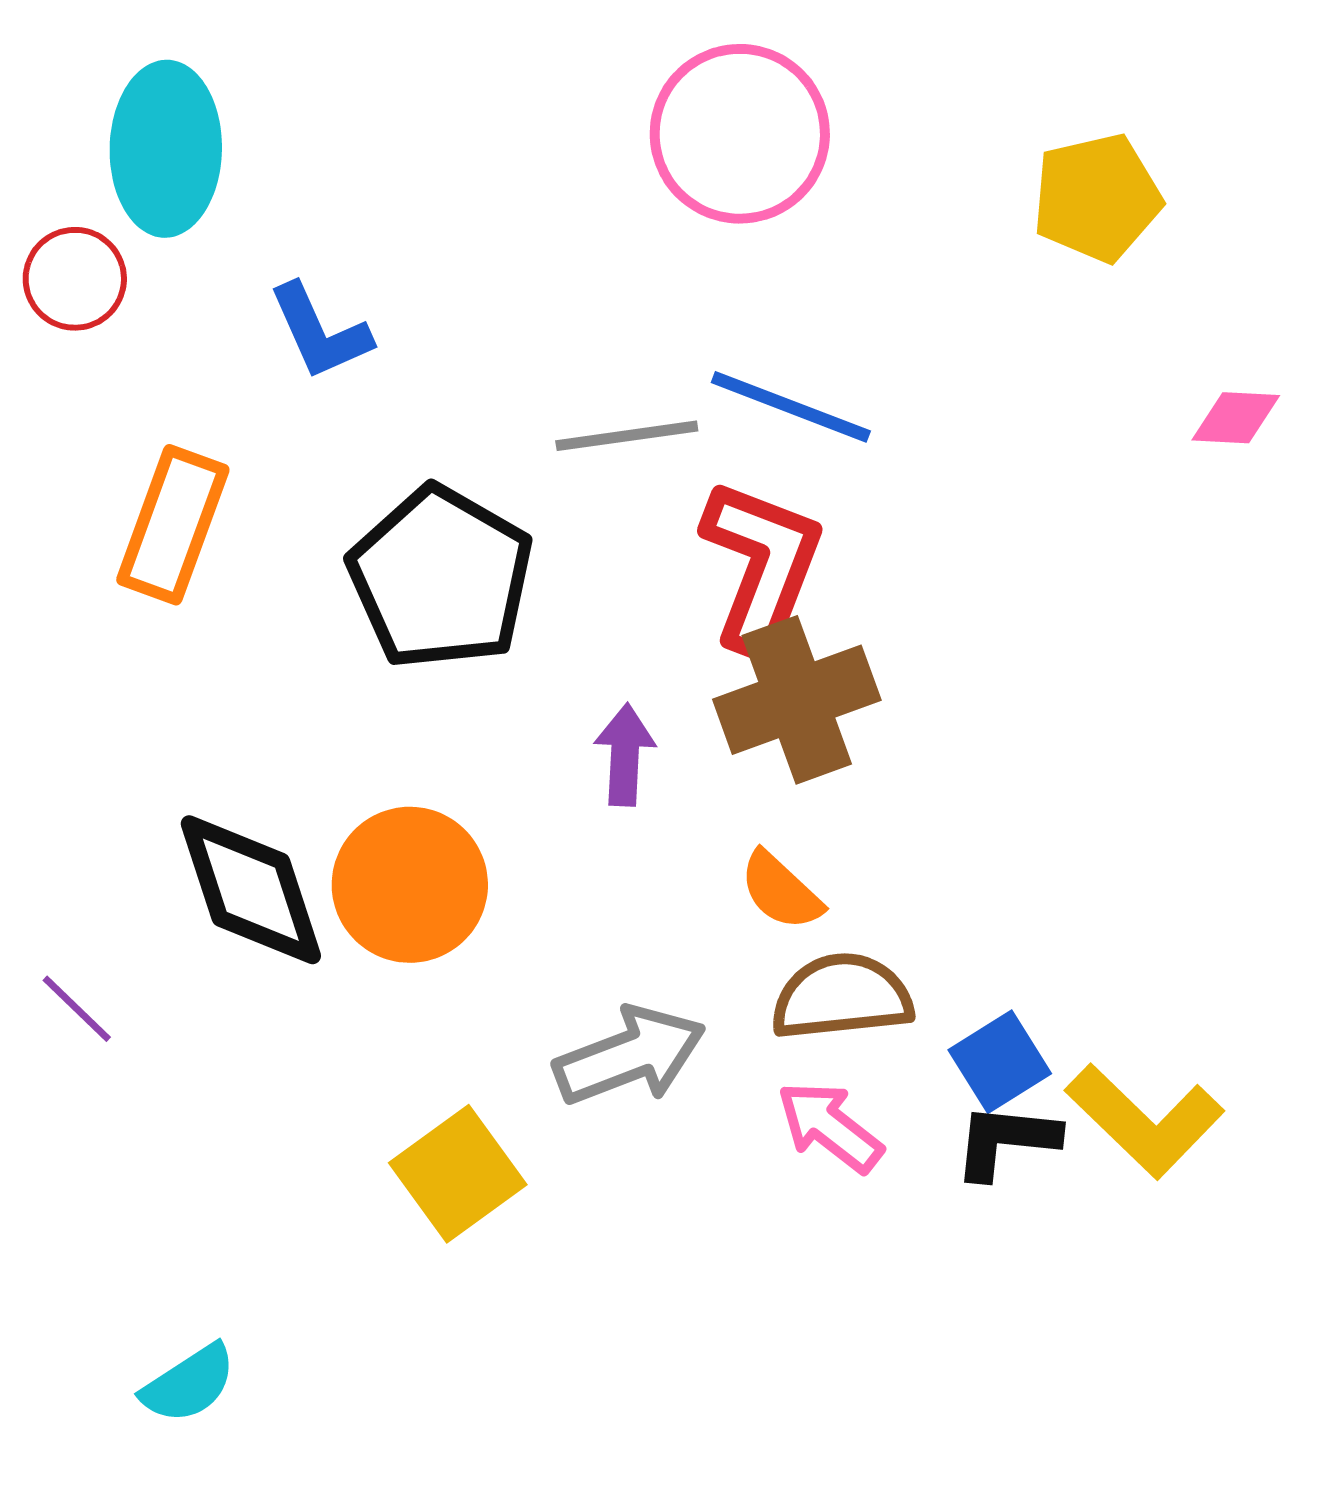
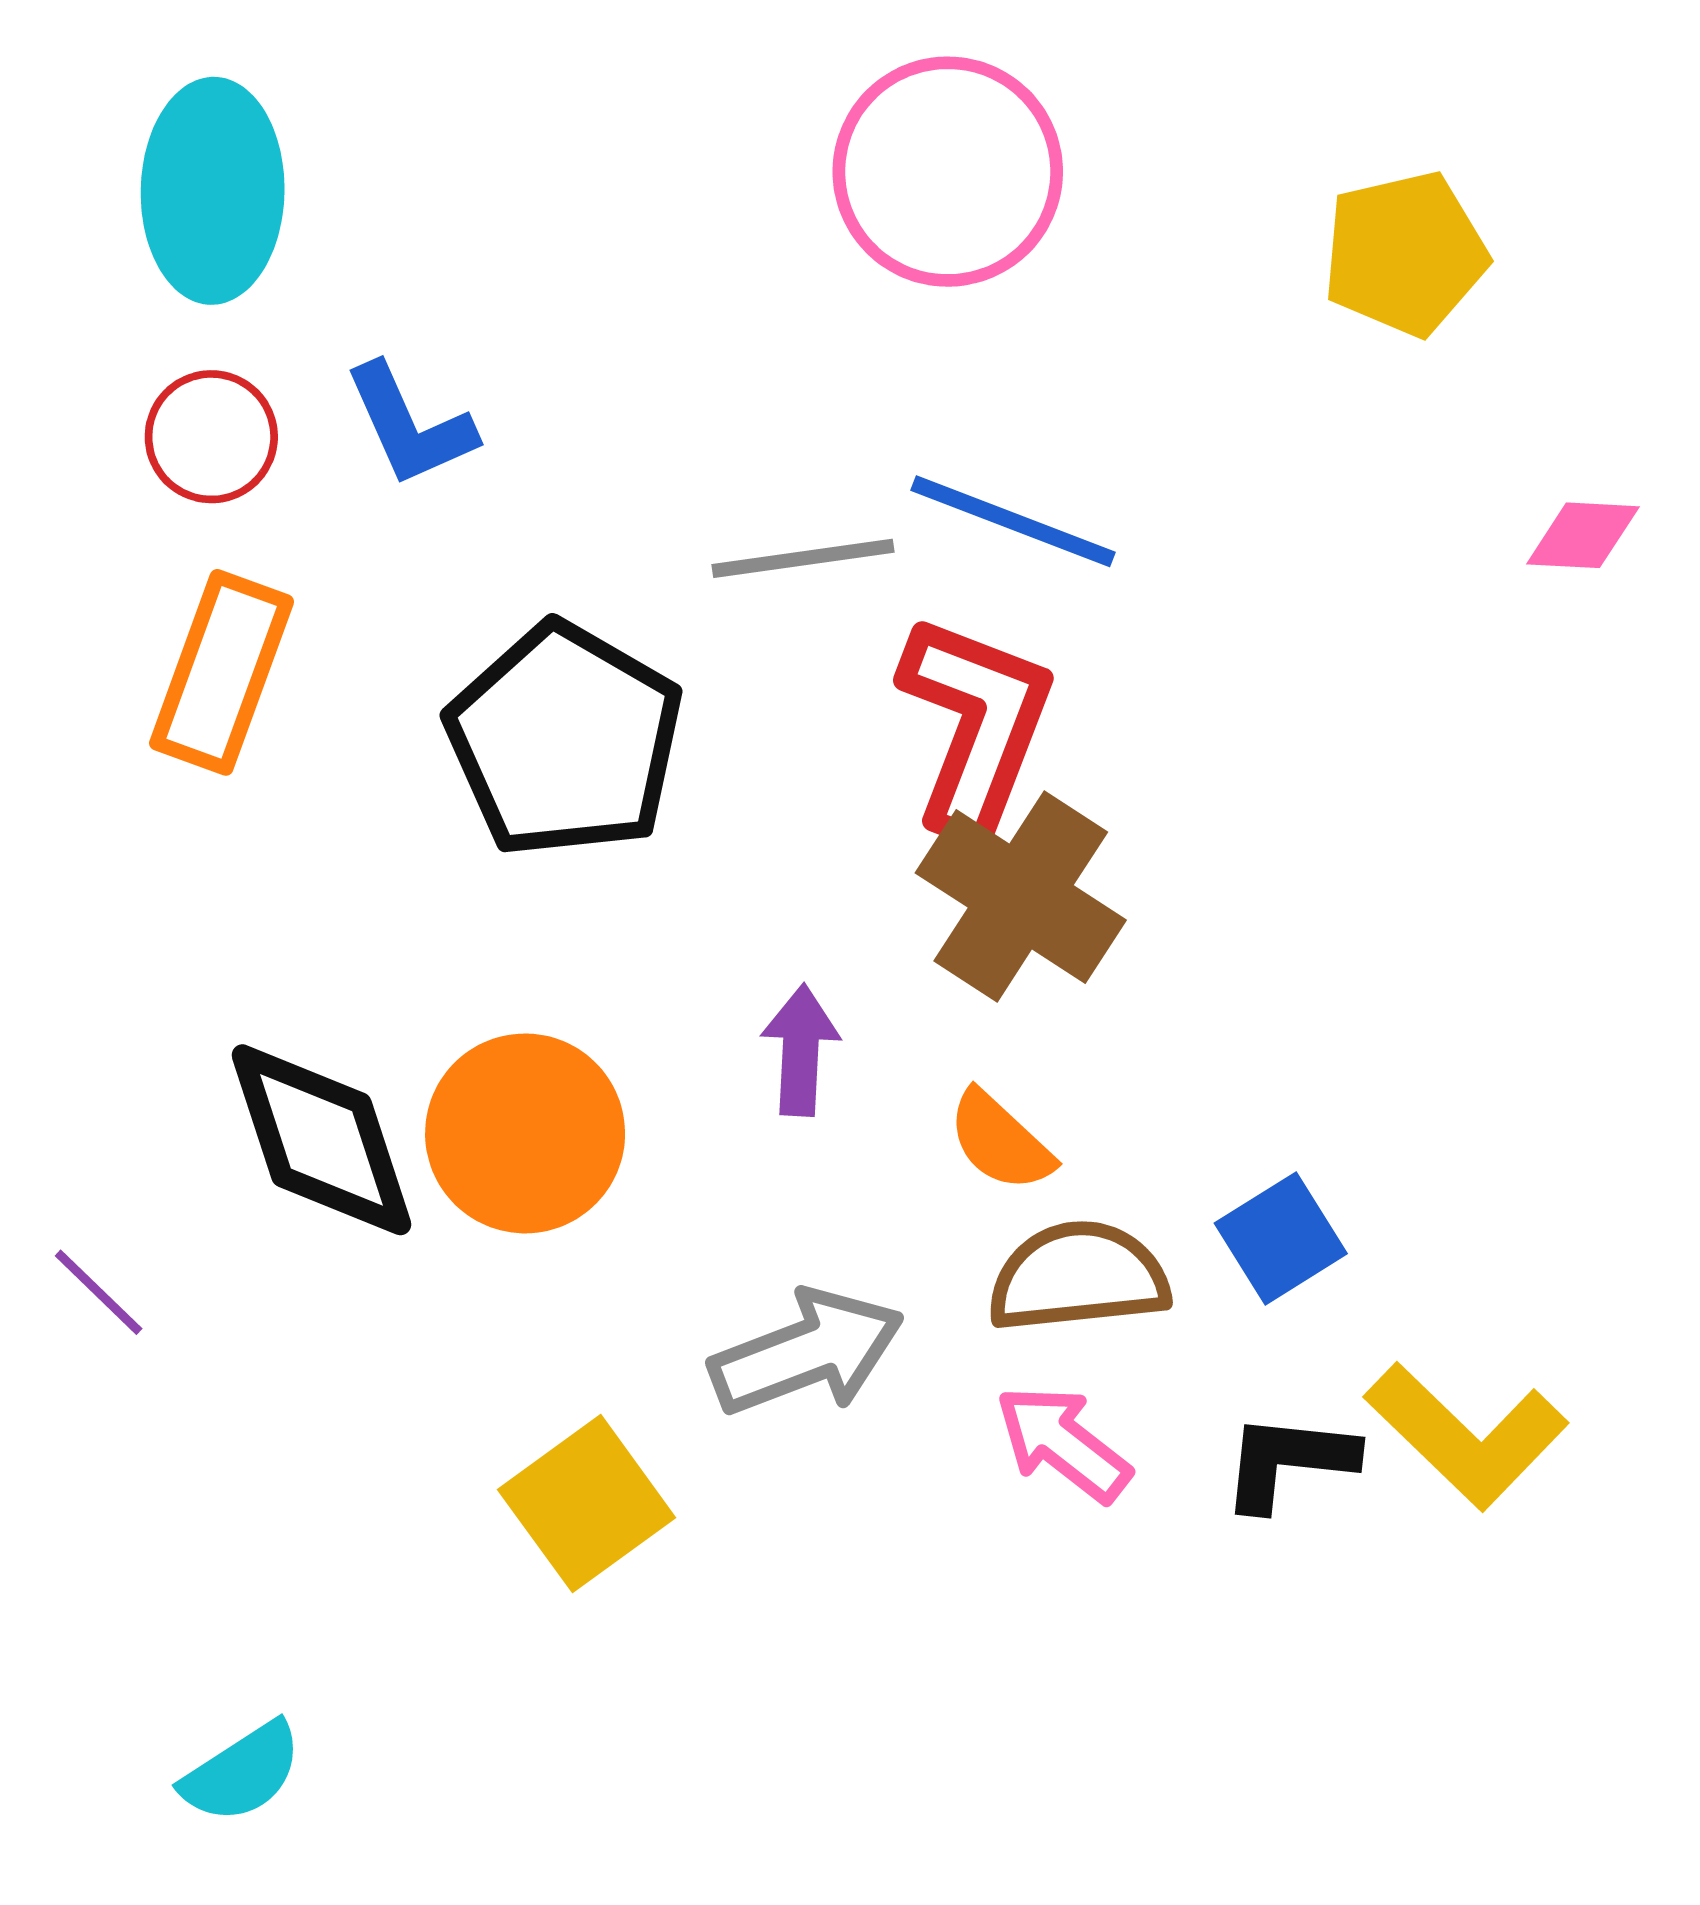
red circle: (75, 279) -> (211, 437), moved
brown cross: (797, 700) -> (1021, 896), turned -37
purple arrow: (625, 755) -> (800, 1050), moved
blue square: (1000, 1062) -> (1281, 1238), moved

